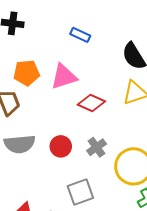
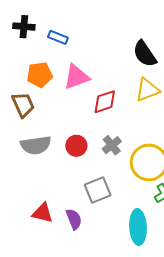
blue rectangle: (80, 35) -> (58, 37), moved
red diamond: (91, 103) -> (105, 102), turned -40

